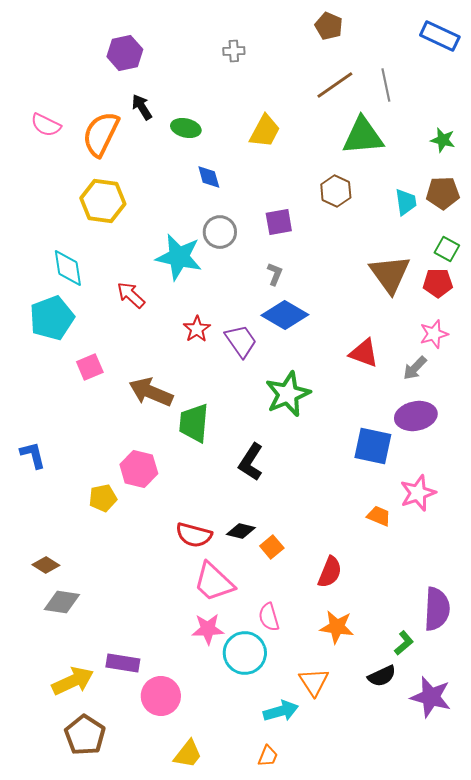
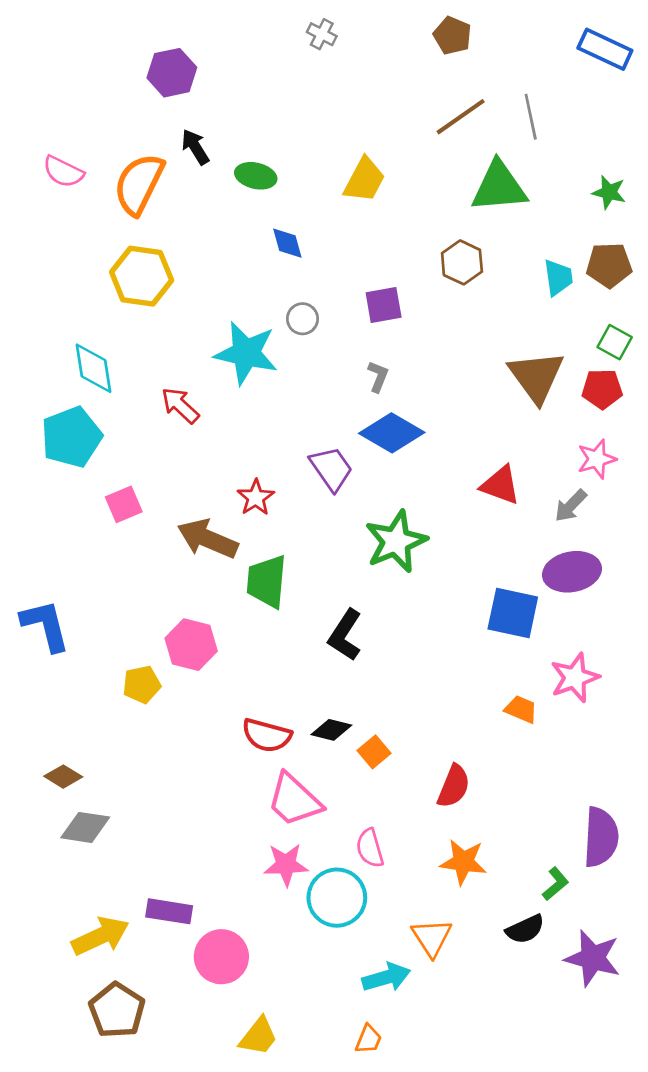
gray cross: (234, 51) -> (322, 34), moved, turned 30
gray circle: (220, 232) -> (302, 319), size x0.7
red star: (197, 329) -> (256, 498), moved
blue L-shape: (33, 455) -> (45, 625), size x1.4

